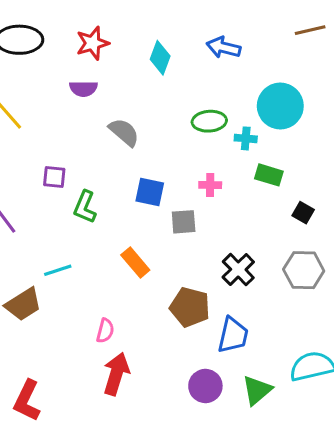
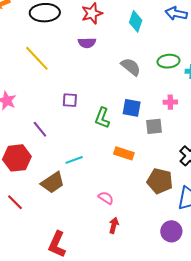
gray semicircle: (124, 132) -> (131, 67), moved
green L-shape: (85, 207) -> (102, 118), moved
orange rectangle: (135, 263) -> (124, 153), turned -30
pink semicircle: (105, 331) -> (106, 198), turned -70
red arrow: (116, 374) -> (114, 225), size x0.6

